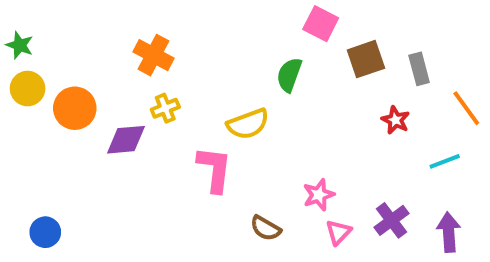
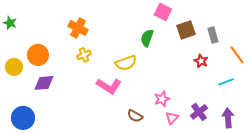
yellow circle: (28, 89) -> (14, 67), moved
purple diamond: (126, 140) -> (44, 83), moved
pink L-shape: (214, 169) -> (109, 86), turned 115
blue circle: (45, 232) -> (23, 118), size x1.5

